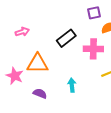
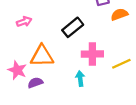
pink cross: (93, 49) -> (92, 54), moved
purple semicircle: (40, 94) -> (35, 83), moved, turned -40

